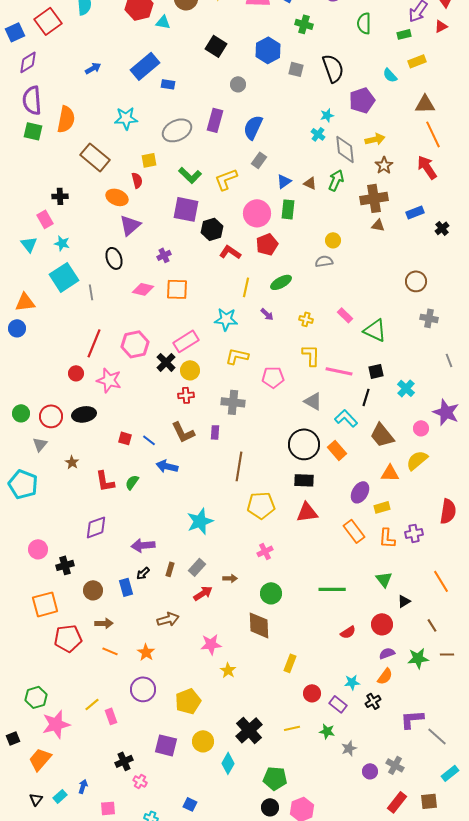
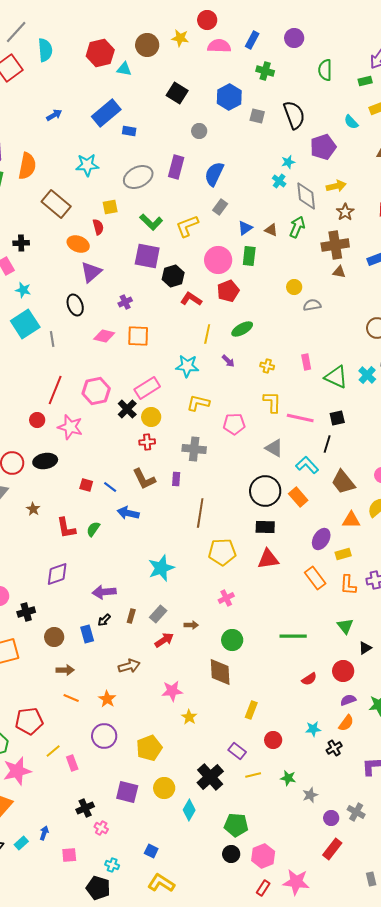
gray semicircle: (324, 261) -> (312, 305), moved
pink rectangle: (345, 315) -> (306, 362), turned 35
cyan cross: (406, 388) -> (367, 375), moved
red pentagon: (68, 638) -> (29, 721), moved
purple rectangle: (338, 704) -> (237, 751), moved
red rectangle: (397, 802) -> (332, 849), moved

